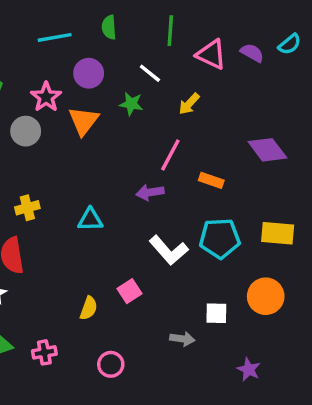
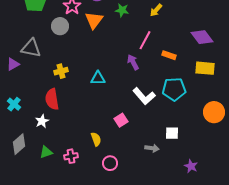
purple arrow: (150, 192) -> (133, 62), turned 70
yellow rectangle: (278, 233) -> (205, 68), moved
orange circle: (266, 296) -> (214, 112), moved
yellow semicircle: (89, 308) -> (96, 139), moved, turned -40

